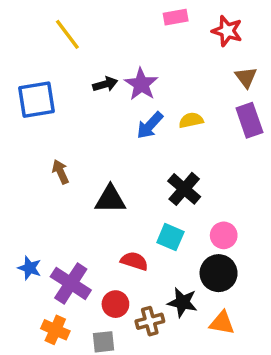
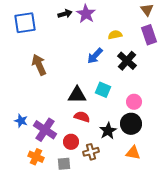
blue arrow: (150, 125) -> (95, 56), moved
brown arrow: (61, 172) -> (39, 65), size x1.5
black cross: (184, 189) -> (127, 61), moved
black triangle: (110, 199) -> (77, 95), moved
cyan square: (170, 237) -> (103, 90), moved
black star: (182, 302) -> (108, 131), moved, turned 30

